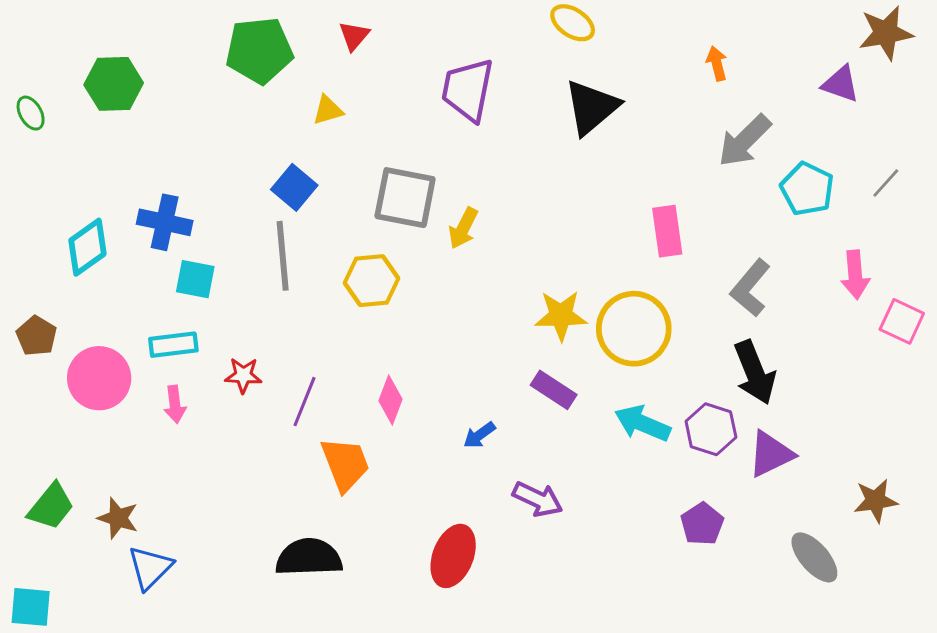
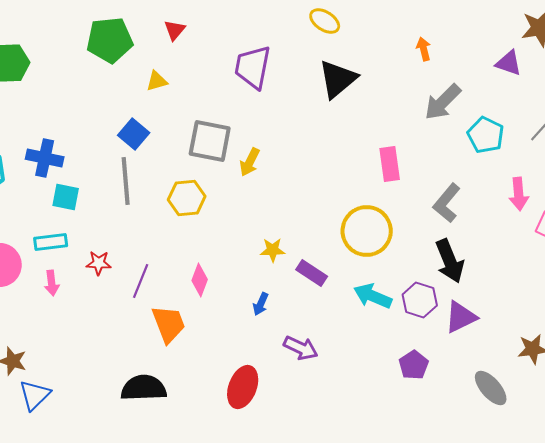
yellow star: (561, 316) -> (273, 250), moved, size x0.7
blue arrow: (479, 435) -> (261, 304), turned -30

